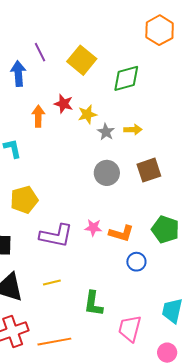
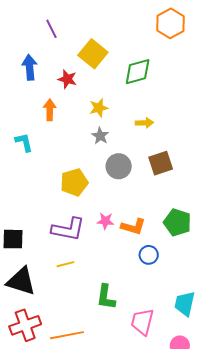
purple line: (40, 52) -> (51, 29), moved
red star: (64, 104) -> (67, 79), moved
gray star: (106, 132) -> (100, 136), moved
yellow pentagon: (24, 200) -> (74, 182), moved
yellow line: (52, 283) -> (65, 264), moved

